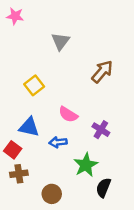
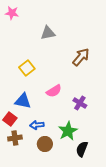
gray triangle: (61, 41) -> (48, 33), turned 42
pink semicircle: (68, 114) -> (54, 91), turned -63
blue arrow: (58, 142) -> (37, 125), moved
brown circle: (52, 194) -> (45, 144), moved

